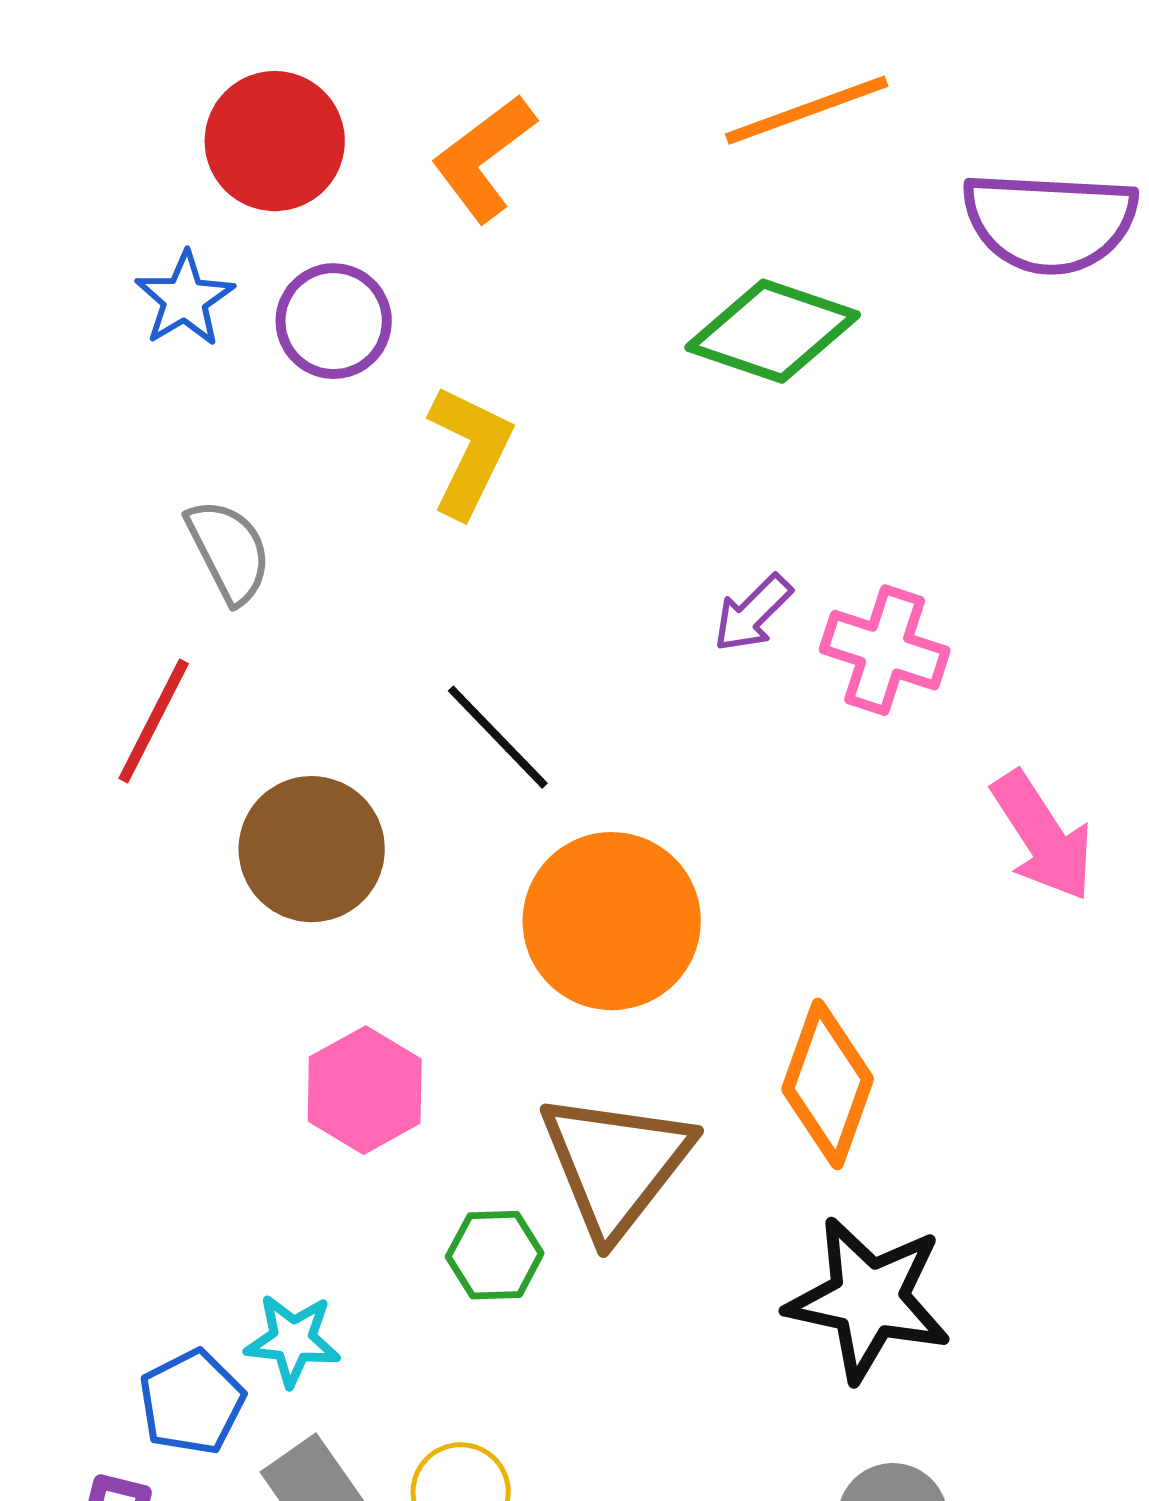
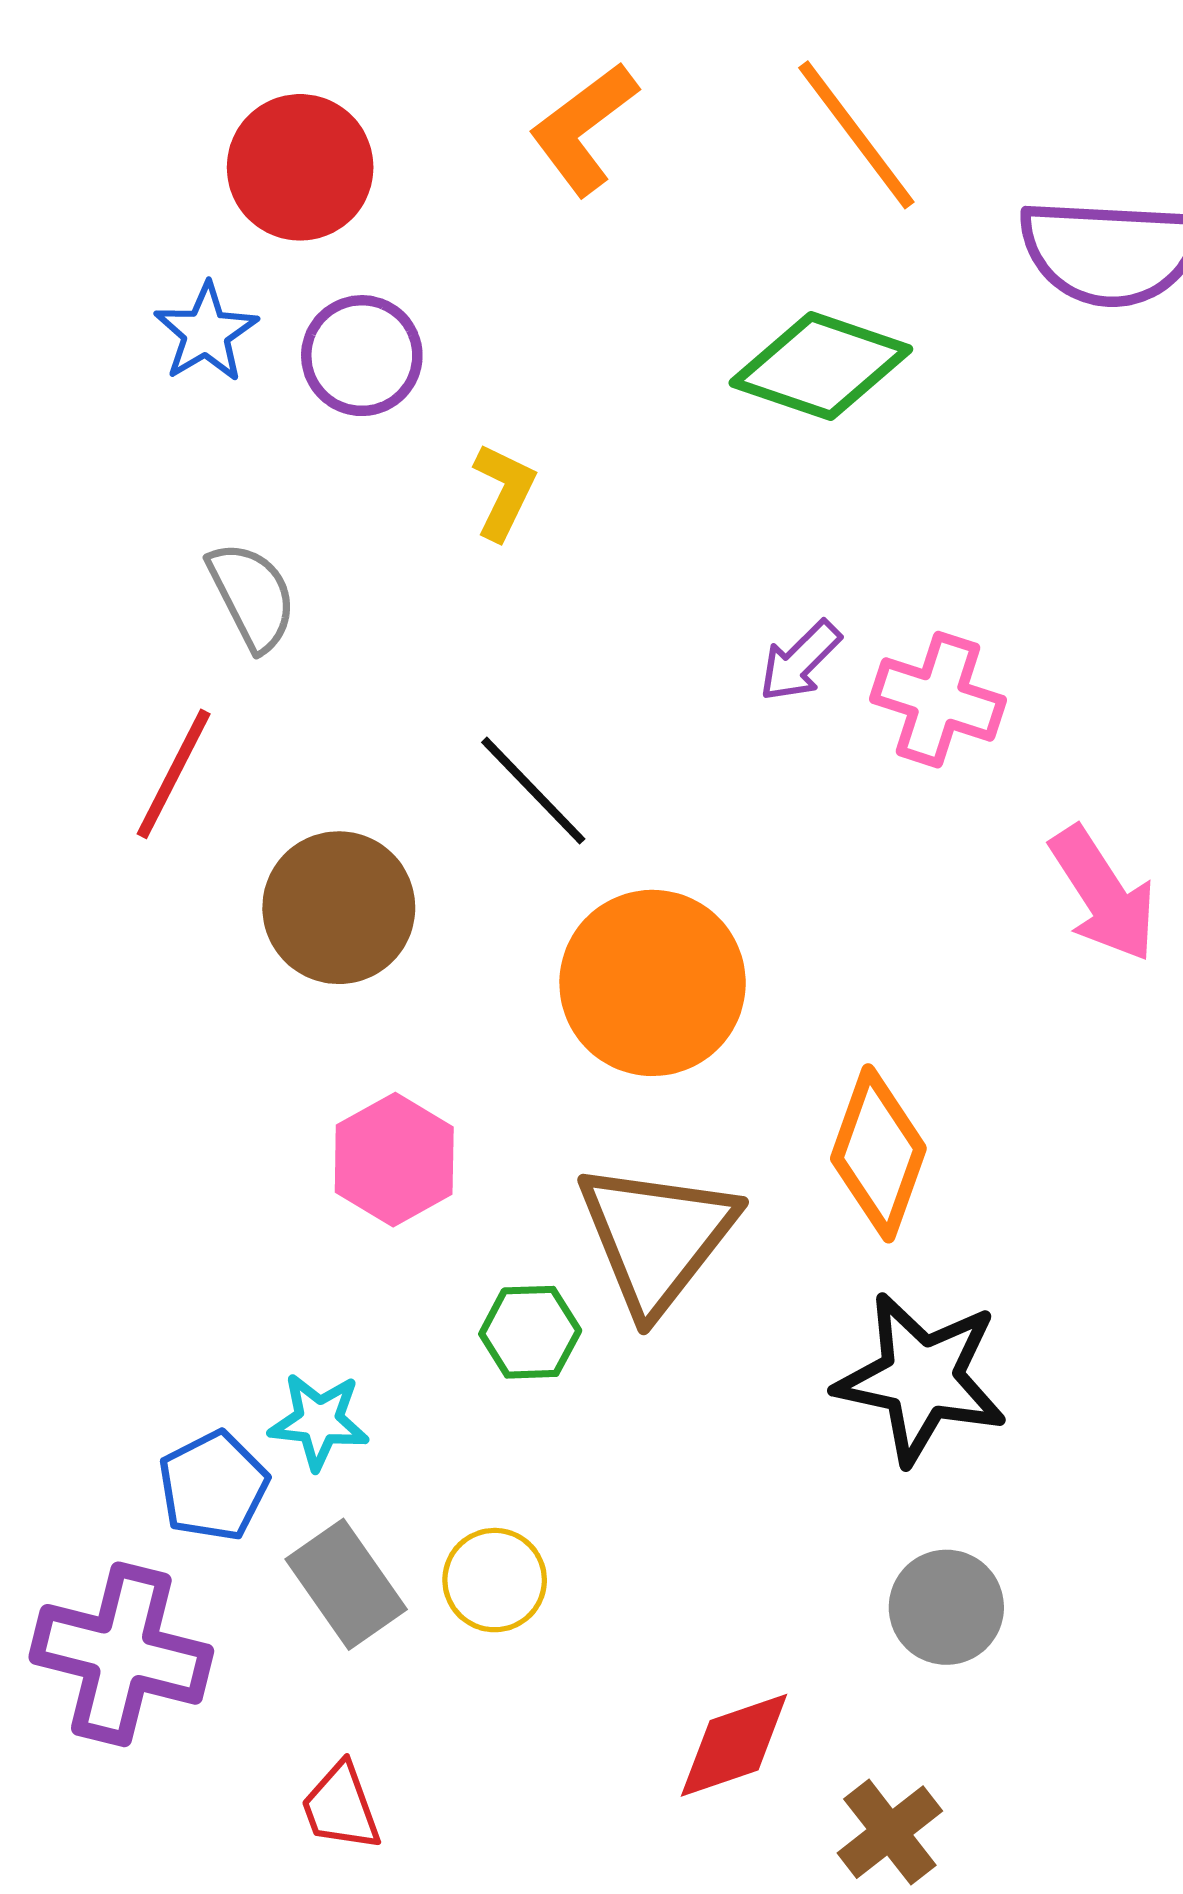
orange line: (807, 110) -> (856, 135), turned 73
orange L-shape: (484, 158) -> (584, 129), moved
yellow L-shape: (470, 451) -> (504, 491), size x0.7

